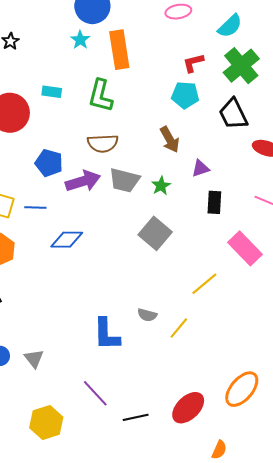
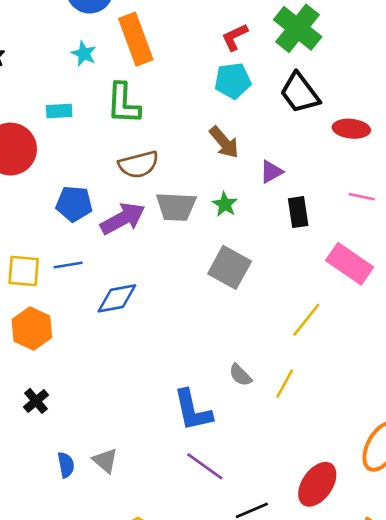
cyan star: (80, 40) -> (84, 54), moved
gray semicircle: (147, 315) -> (240, 375), turned 42
purple line: (95, 393) -> (205, 466), moved

